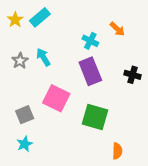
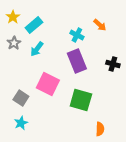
cyan rectangle: (40, 17) -> (34, 25), moved
cyan arrow: (43, 57) -> (37, 49), turned -112
gray star: (20, 61) -> (14, 43), moved
gray square: (25, 115) -> (21, 98), turned -35

